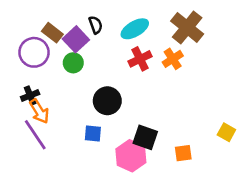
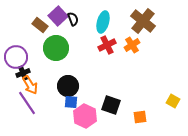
cyan ellipse: (135, 29) -> (103, 22), turned -45
purple square: (76, 39) -> (58, 16), moved
purple circle: (34, 52) -> (16, 57), moved
green circle: (73, 63) -> (56, 48), size x1.6
black circle: (107, 101) -> (68, 86), moved
pink hexagon: (131, 156) -> (85, 116), moved

